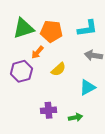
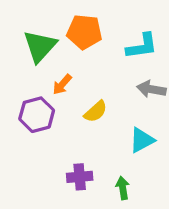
green triangle: (23, 28) -> (40, 46), turned -30
orange pentagon: (51, 31) -> (84, 32), moved
green arrow: (75, 117) -> (123, 188), turned -88

